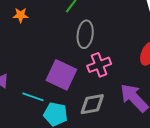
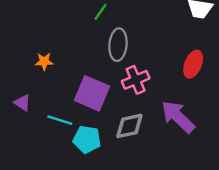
orange star: (21, 15) -> (44, 61), moved

